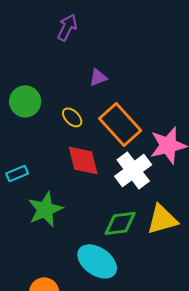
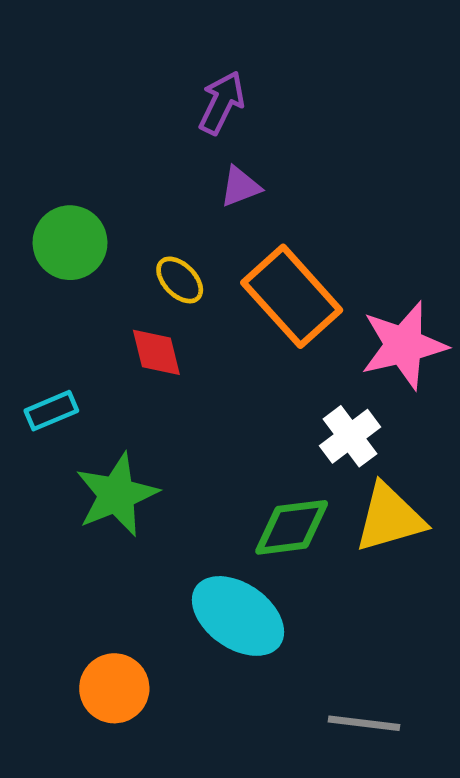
purple arrow: (67, 27) -> (222, 103), moved
red diamond: (83, 160) -> (156, 352), moved, size x0.7
white cross: (133, 170) -> (350, 436), moved, size x0.7

